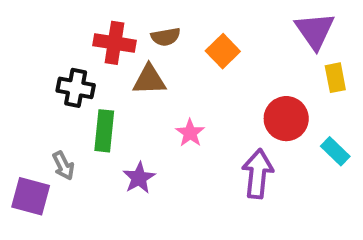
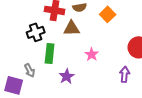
black cross: (76, 88) -> (36, 32), turned -30
purple arrow: (258, 174) -> (125, 74), size x0.7

